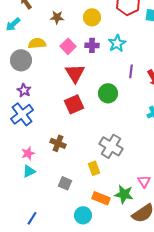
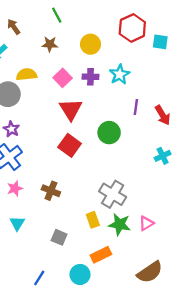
red square: (74, 104) -> (70, 145), turned -30
pink star: (28, 153) -> (15, 188), moved
cyan triangle: (29, 171) -> (17, 223), turned -32
pink triangle: (144, 181) -> (146, 223), moved, turned 32
green star: (124, 194) -> (120, 224), moved
orange rectangle: (101, 198) -> (101, 255), turned -48
blue line: (32, 218) -> (39, 278), moved

